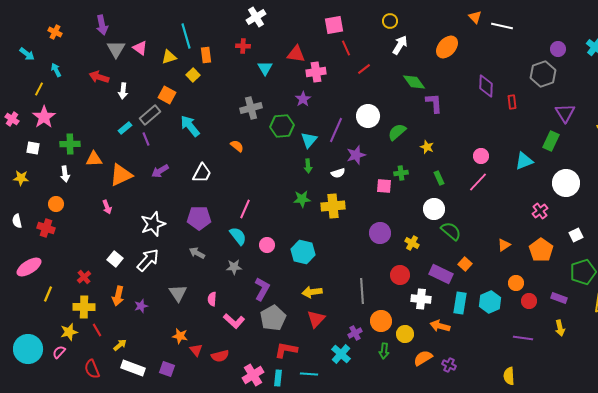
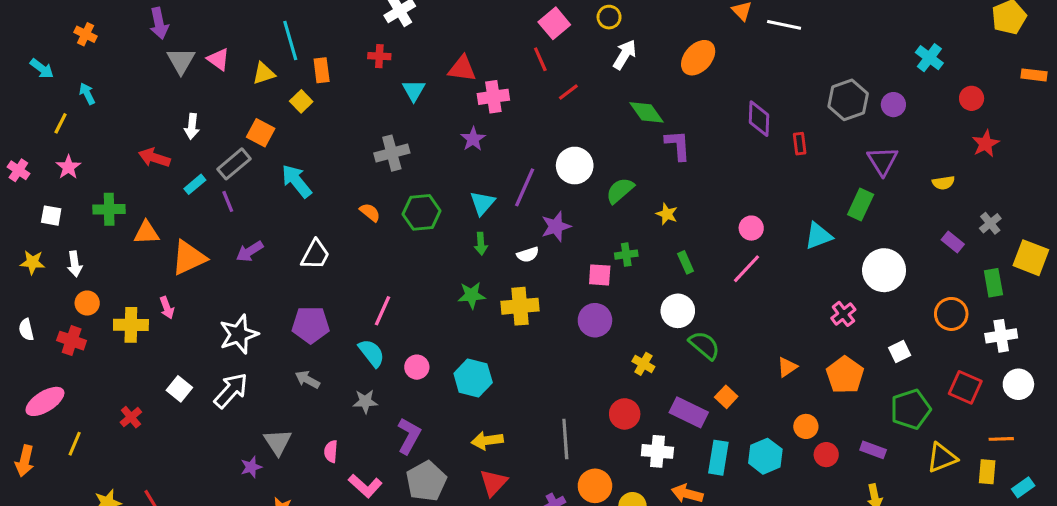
pink square: (334, 25) -> (554, 23), moved, turned -30
purple circle: (558, 49) -> (893, 105), moved
red arrow: (99, 77) -> (154, 158), moved
pink star: (44, 117) -> (68, 167), size x0.7
green hexagon: (282, 126) -> (422, 212), moved
white arrow: (65, 174) -> (75, 264), moved
purple circle: (380, 233) -> (595, 320), moved
orange arrow: (118, 296) -> (25, 461), moved
purple star: (141, 306) -> (251, 467), moved
yellow cross: (84, 307) -> (131, 325), moved

